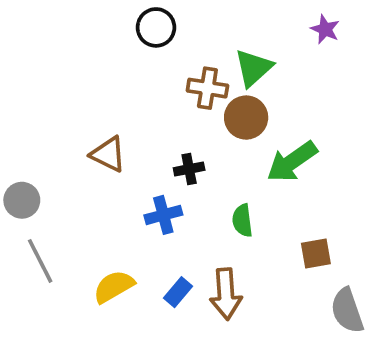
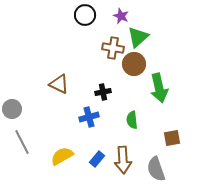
purple star: (325, 29) -> (121, 16), moved
green arrow: (292, 162) -> (159, 88), turned -68
gray semicircle: (347, 311) -> (156, 169), moved

